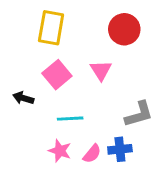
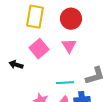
red circle: (124, 29) -> (71, 19), moved
cyan line: (70, 119) -> (65, 83), moved

